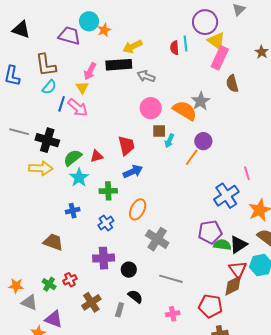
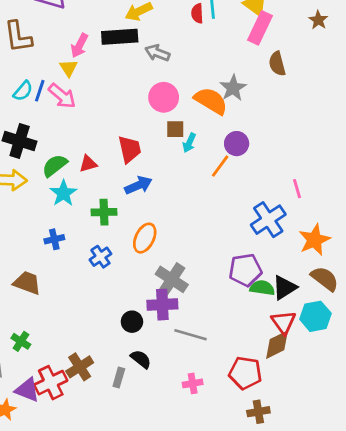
cyan semicircle: (49, 87) -> (23, 91), moved
purple cross: (104, 258) -> (162, 305), moved
red cross: (70, 280) -> (51, 383), moved, size x1.6

